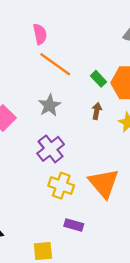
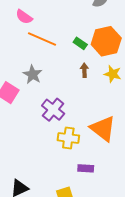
pink semicircle: (40, 34) -> (24, 17), turned 150
gray star: (50, 105) -> (33, 74), moved

